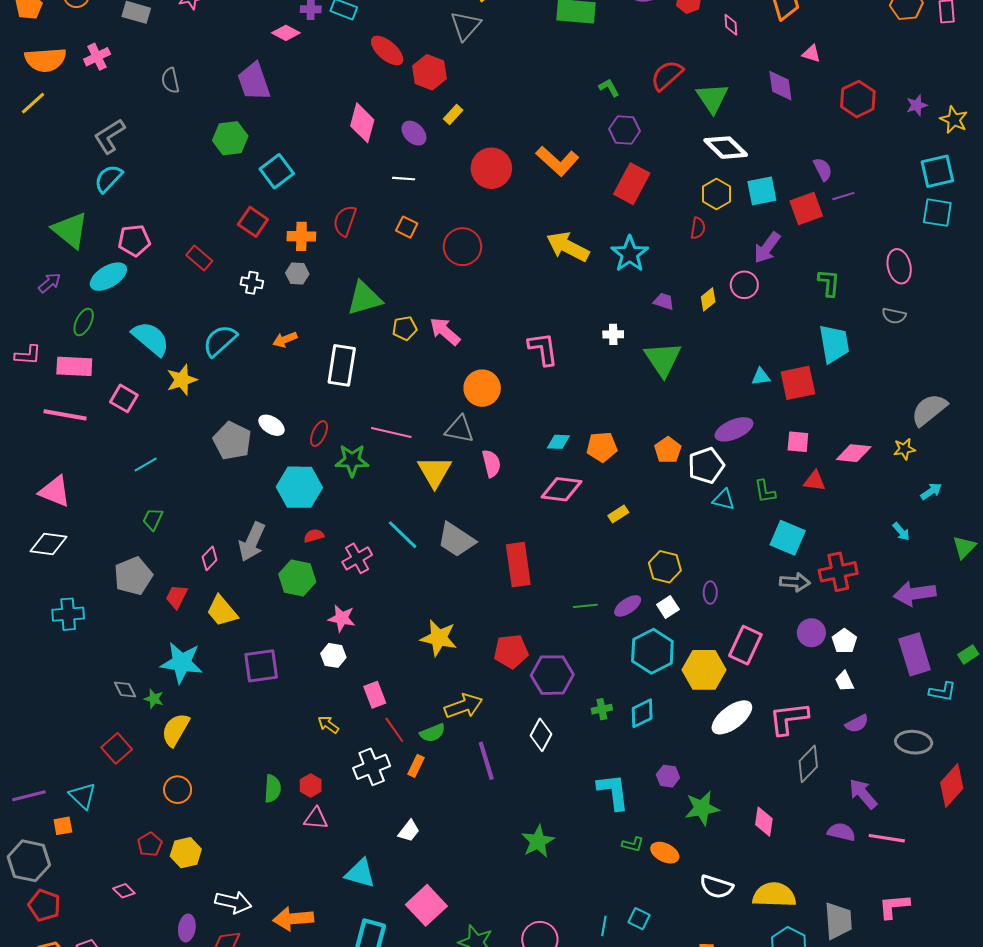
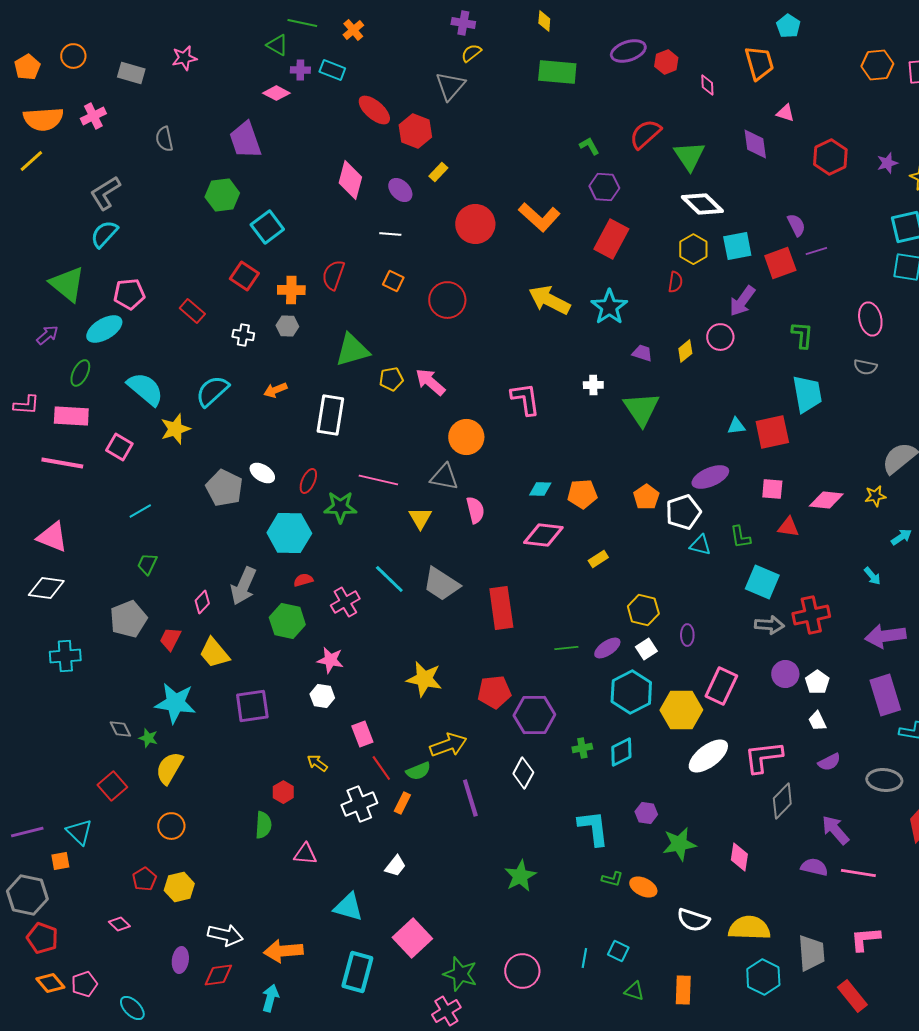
yellow triangle: (435, 472) -> (420, 518), size x0.7
red hexagon: (311, 786) -> (283, 792), moved

